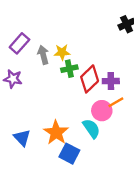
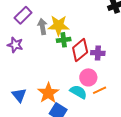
yellow star: (62, 52) -> (59, 26), size x1.5
orange line: (116, 102) -> (100, 90), moved
cyan semicircle: (91, 128) -> (78, 92), turned -30

